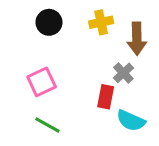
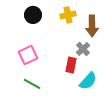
cyan semicircle: (131, 121) -> (88, 81), turned -72

